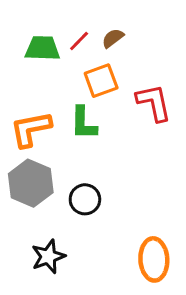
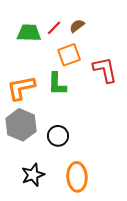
orange ellipse: (154, 259) -> (77, 177), moved

